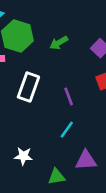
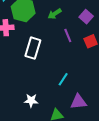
purple line: (69, 96) -> (68, 36), moved

